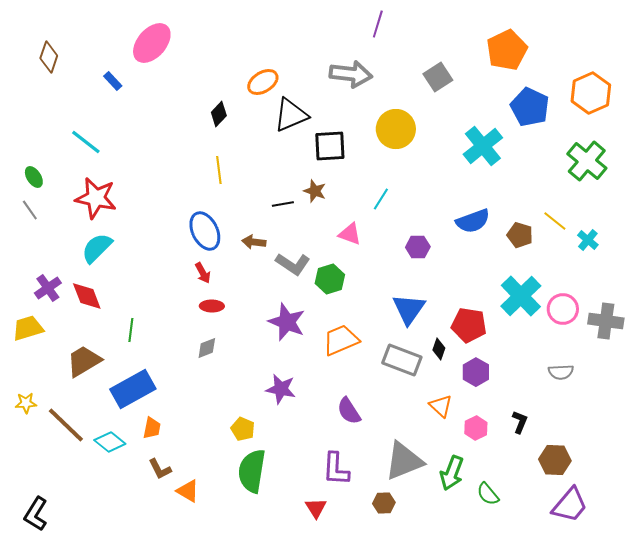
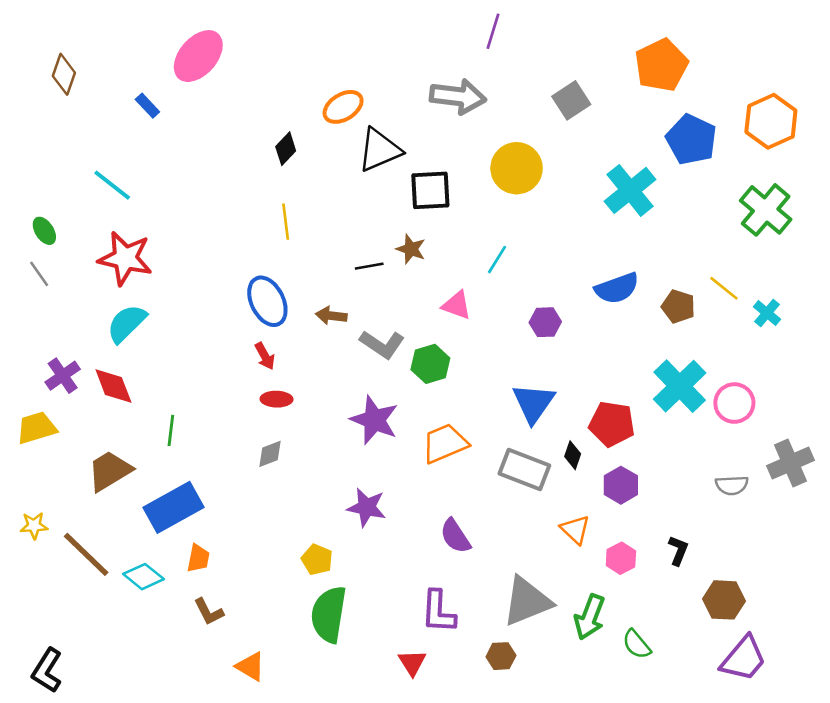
gray cross: (606, 321) -> (790, 463), moved, turned -32
orange triangle: (188, 491) -> (250, 667), moved

